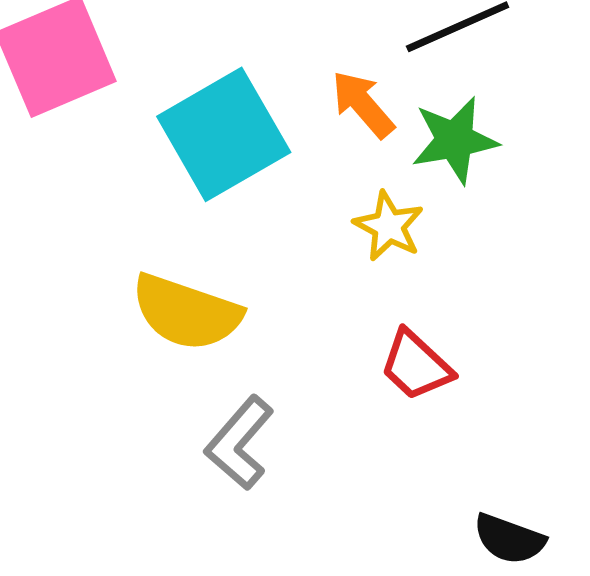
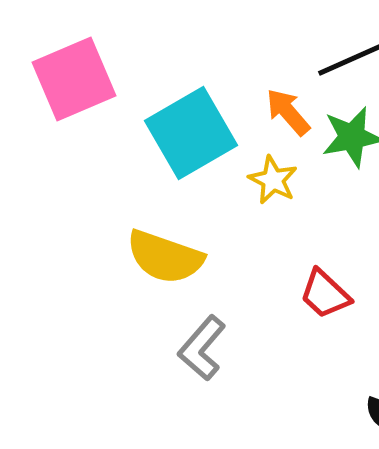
yellow star: (389, 226) -> (273, 180), moved

